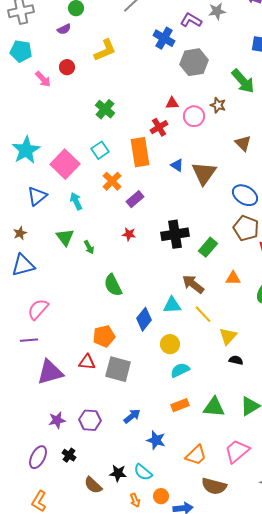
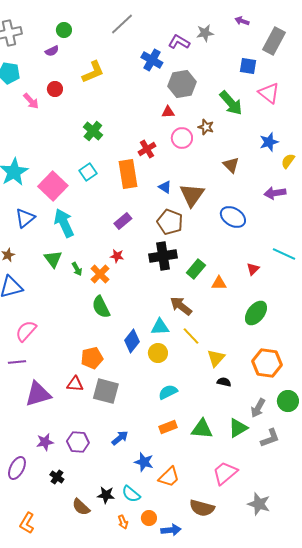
red triangle: (172, 103) -> (168, 112), moved
orange cross: (112, 181) -> (100, 274), moved
cyan arrow: (76, 201) -> (64, 223), size x1.6
brown pentagon: (246, 228) -> (170, 222), moved
orange triangle: (233, 278) -> (219, 283), moved
yellow circle: (170, 344) -> (158, 353), moved
orange trapezoid: (196, 455) -> (169, 477), moved
purple ellipse: (38, 457) -> (17, 468), moved

